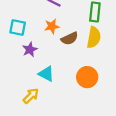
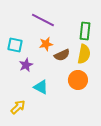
orange circle: (87, 77) -> (78, 80), moved
yellow arrow: (31, 96) -> (18, 107), moved

